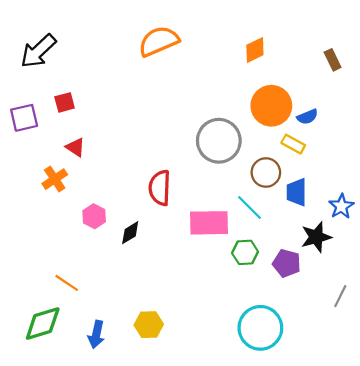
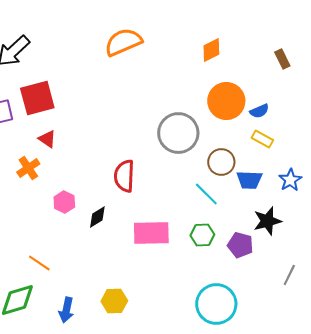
red square: (65, 102) -> (37, 98), size x1.8
yellow rectangle: (293, 144) -> (262, 139), moved
blue trapezoid: (296, 192) -> (249, 180), turned -88
blue star: (341, 206) -> (290, 180), moved
pink rectangle: (209, 223) -> (151, 233), moved

